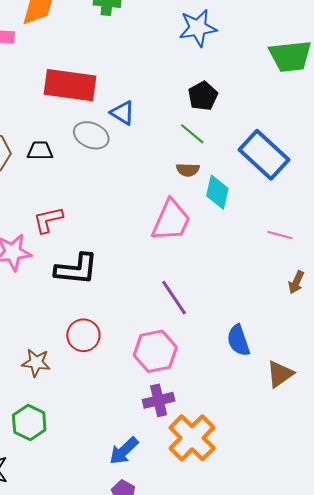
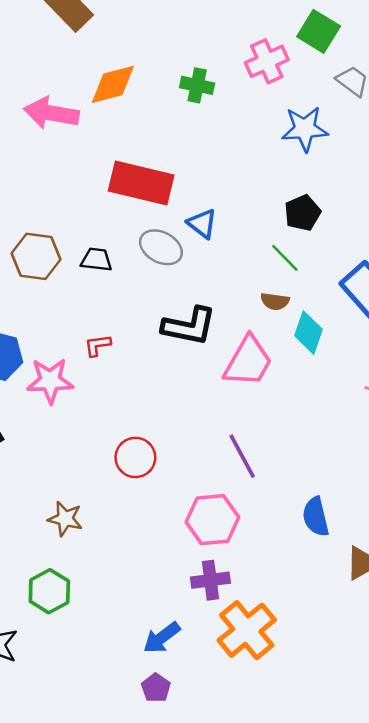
red L-shape: (48, 220) -> (98, 345), size x0.7
black L-shape: (76, 269) -> (189, 326), moved
red circle: (83, 335) -> (135, 457), moved

